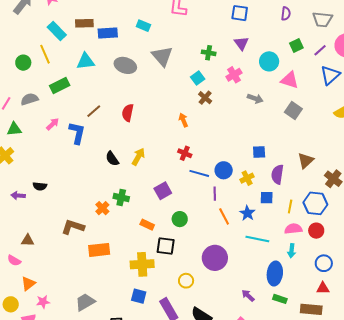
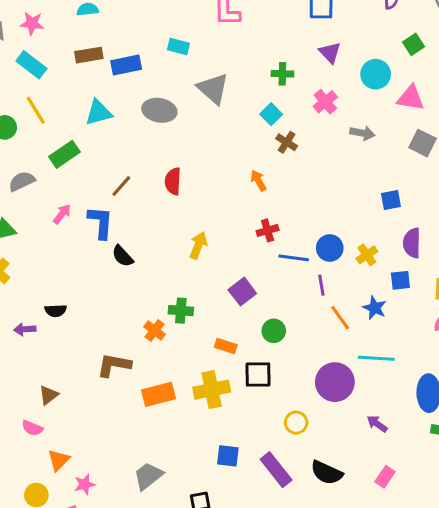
cyan rectangle: (57, 31) -> (31, 65), moved
blue square: (259, 152) -> (391, 200), moved
red cross: (185, 153) -> (268, 230), turned -32
black semicircle: (112, 159) -> (123, 256), moved
cyan line: (257, 239) -> (376, 358), moved
brown triangle: (28, 240) -> (49, 395), turned -32
yellow cross: (142, 264) -> (212, 390), moved
purple arrow: (248, 296) -> (377, 424), moved

